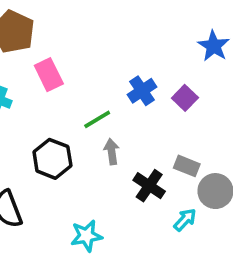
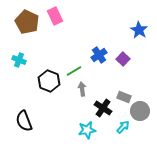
pink rectangle: (49, 75) -> (55, 16), moved
black hexagon: (52, 159) -> (49, 81), moved
cyan star: (86, 236) -> (87, 130), moved

